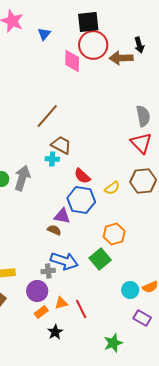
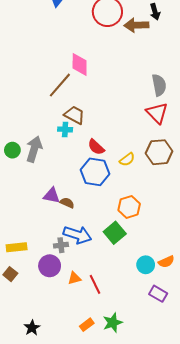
pink diamond: (72, 61) -> (80, 64), moved
purple triangle: (62, 216) -> (52, 196), moved
orange rectangle: (41, 312) -> (87, 325), moved
black star: (55, 332) -> (32, 328), moved
green star: (113, 343) -> (113, 323), moved

